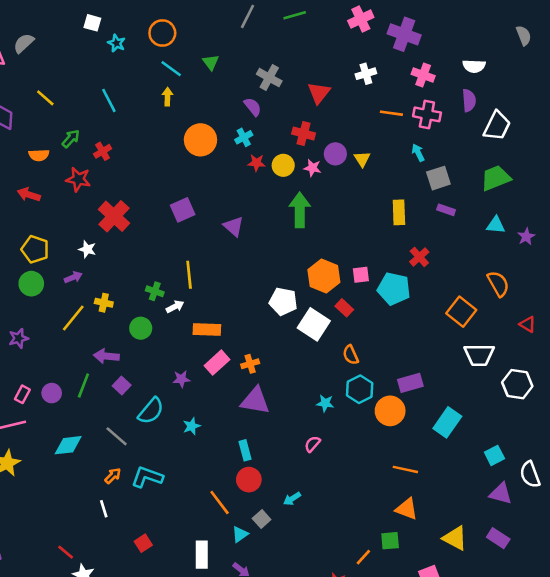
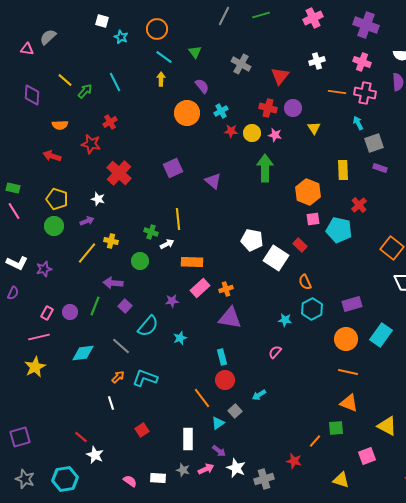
purple cross: (404, 34) -> (366, 25), moved
purple semicircle: (253, 107) -> (202, 86), moved
green arrow: (71, 139) -> (85, 91), moved
purple circle: (335, 154) -> (293, 108), moved
orange hexagon: (324, 276) -> (308, 192), moved
orange circle: (390, 411) -> (346, 339), moved

